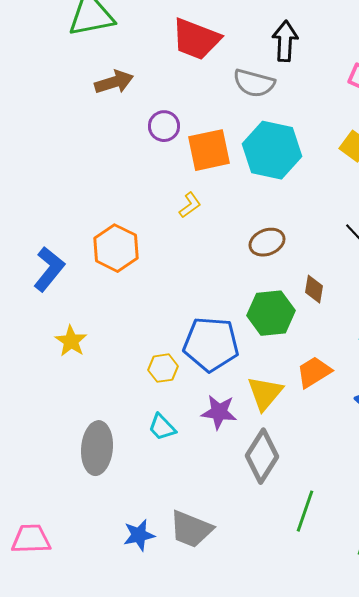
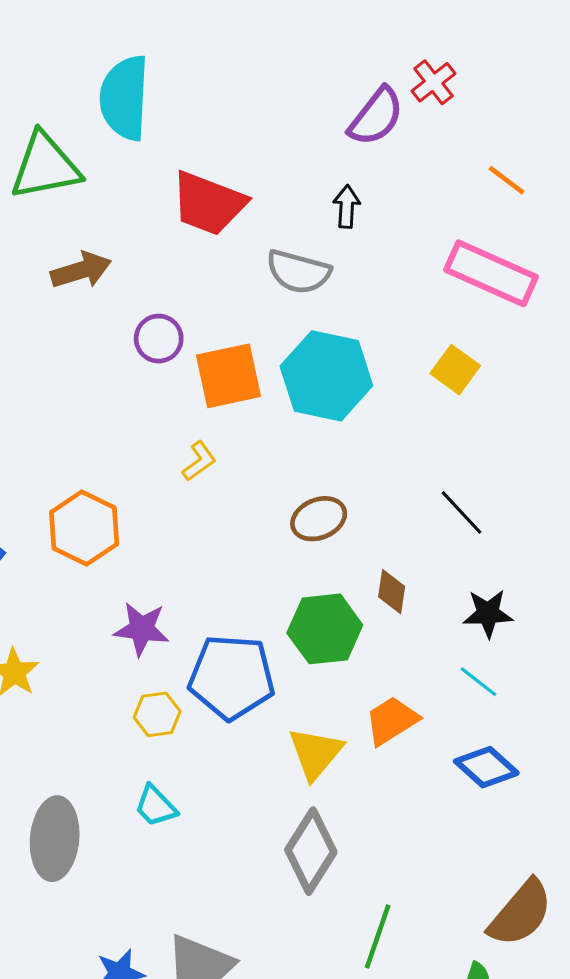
black arrow: (285, 41) -> (347, 207), size x0.7
purple star: (219, 412) -> (142, 629), moved

